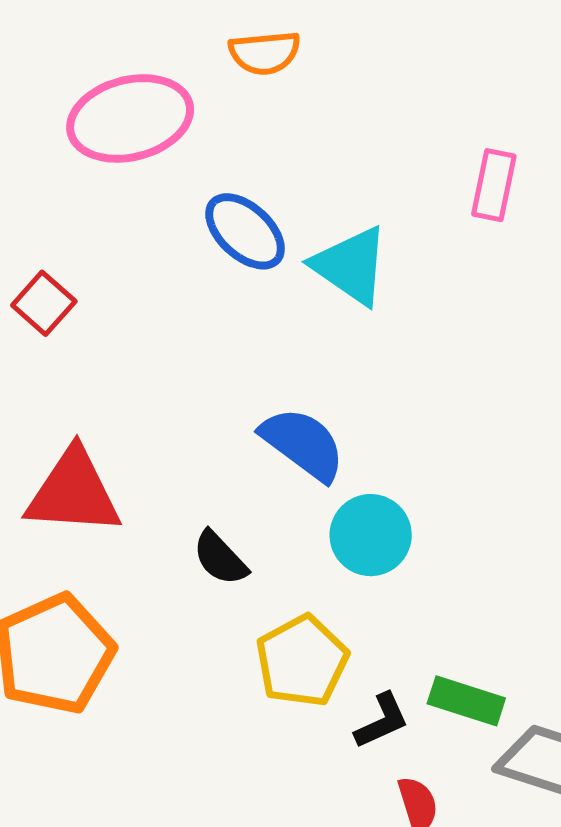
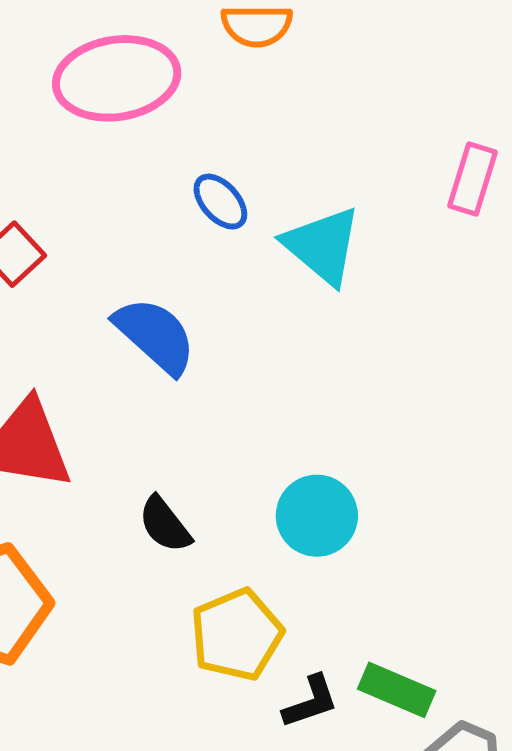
blue ellipse: (245, 231) -> (220, 202), size x0.7
blue semicircle: (303, 444) -> (155, 335), moved

